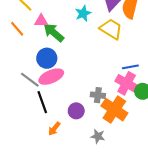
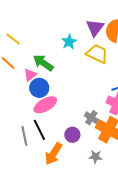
pink triangle: (41, 21) -> (30, 75), moved, turned -32
gray line: (30, 80) -> (24, 136), moved, turned 48
gray cross: (98, 95) -> (91, 118), turned 32
orange arrow: (54, 129) -> (53, 154), size x1.6

